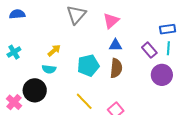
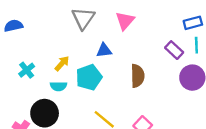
blue triangle: (116, 45) -> (104, 50), moved
cyan cross: (14, 52) -> (27, 70), moved
cyan pentagon: (88, 65) -> (89, 77), moved

